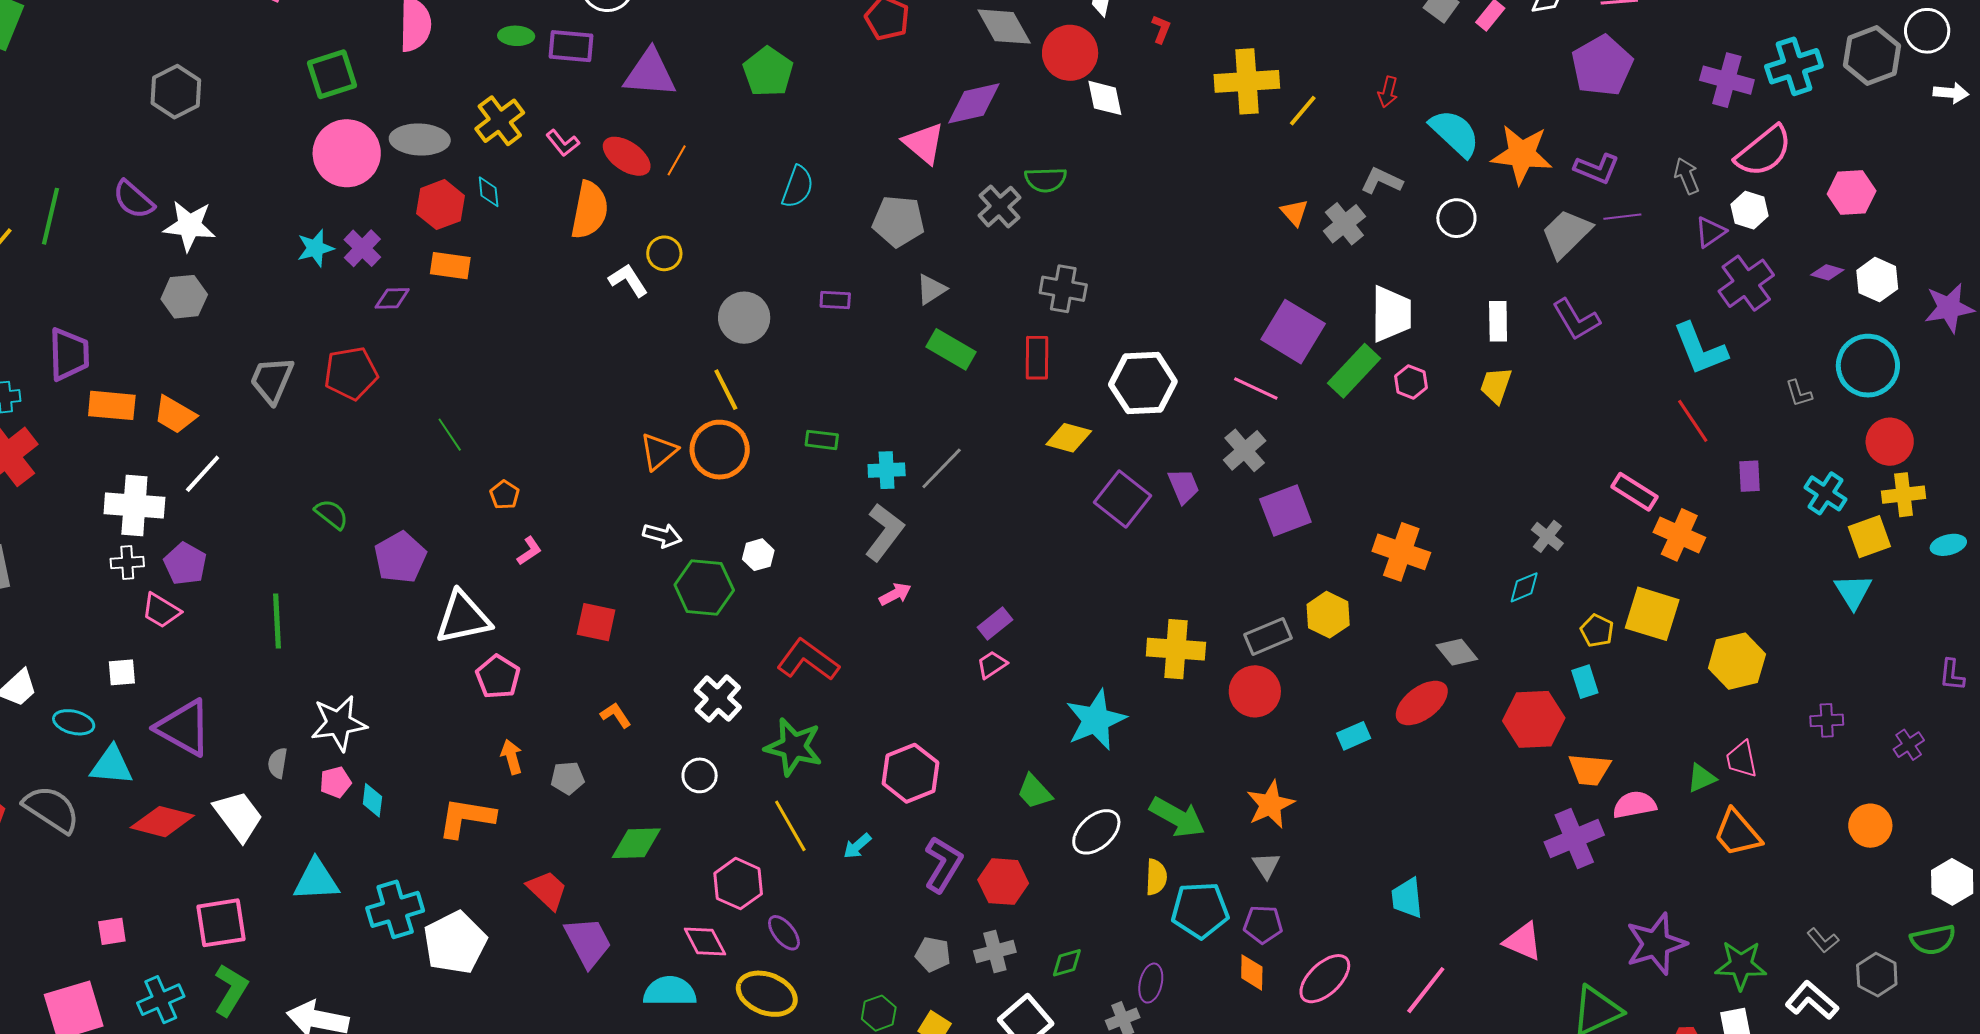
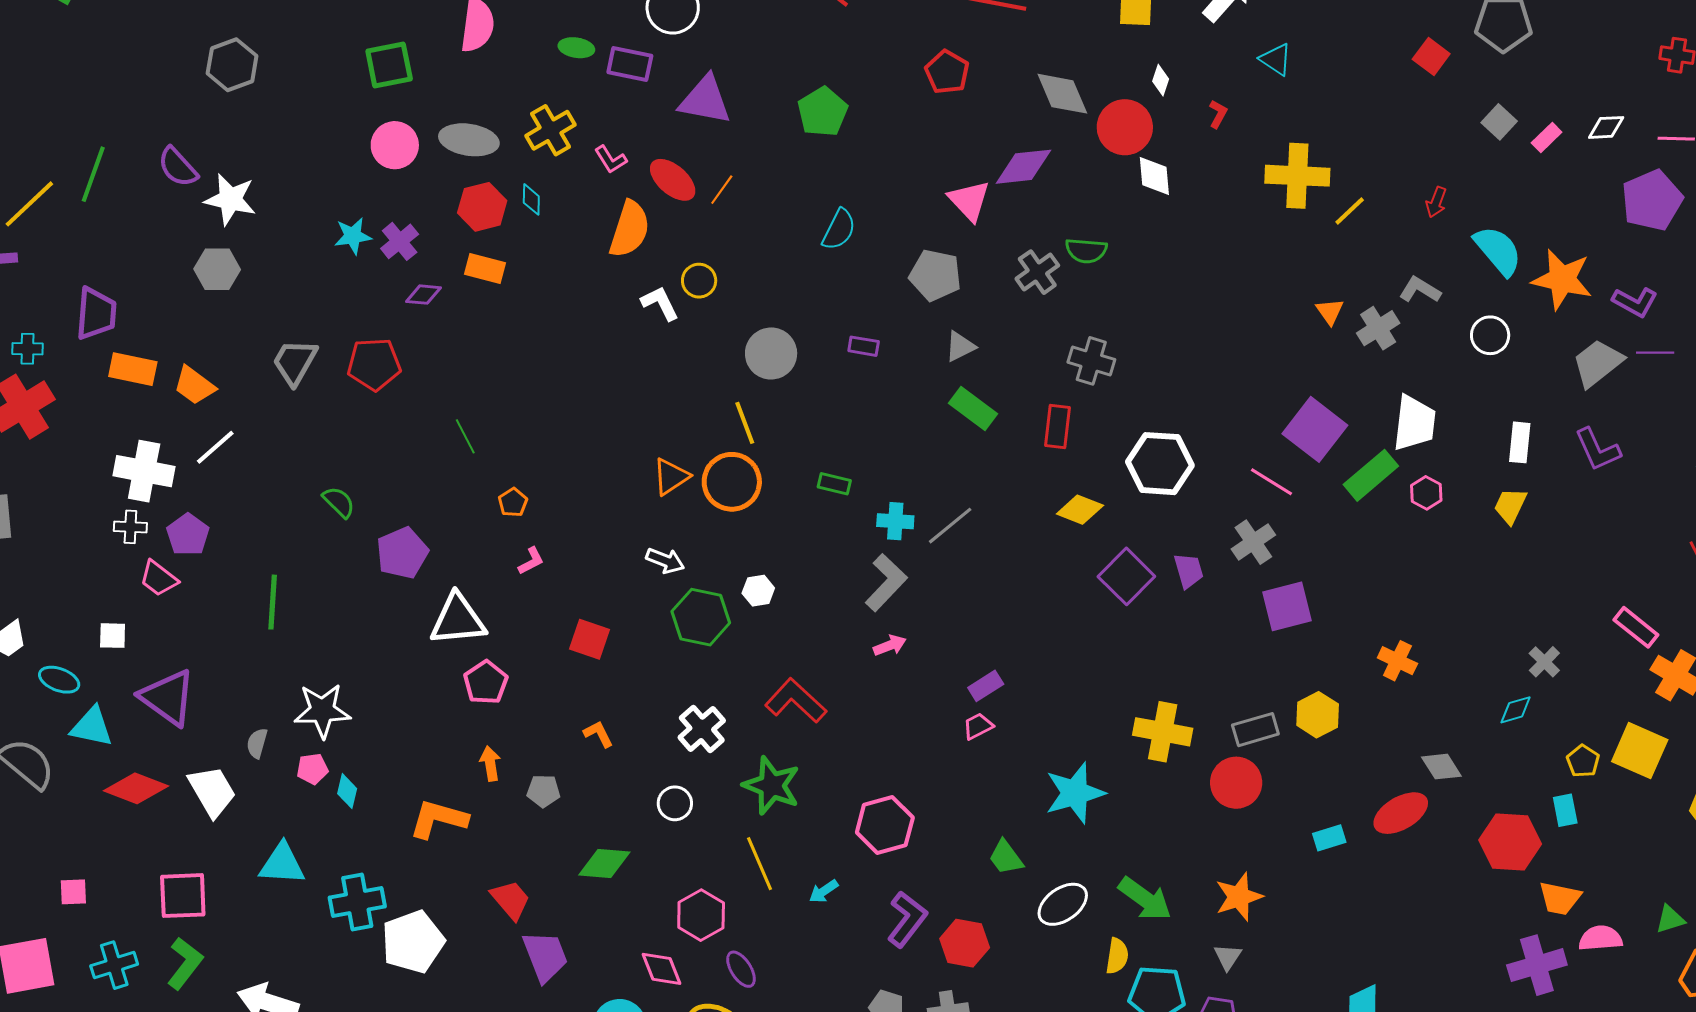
pink circle: (347, 153) -> (395, 145), size x0.7
orange cross: (1401, 552) -> (1397, 661), size x0.7

